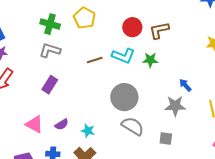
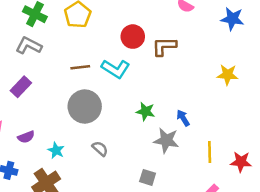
green star: (150, 60) -> (145, 111), moved
gray circle: (124, 97) -> (85, 106), moved
gray semicircle: (133, 126) -> (100, 149), moved, size x0.6

